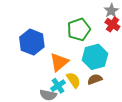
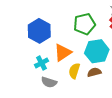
yellow semicircle: (74, 80) -> (74, 71), turned -133
cyan cross: (58, 86) -> (41, 63), moved

